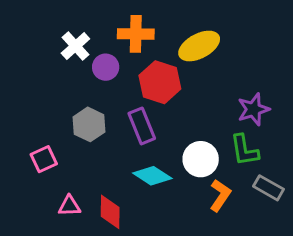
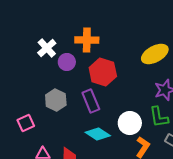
yellow ellipse: (199, 46) -> (155, 54), moved

